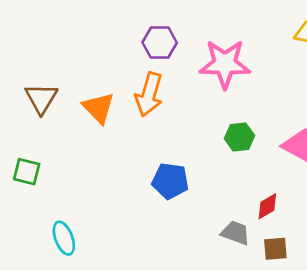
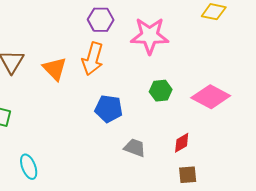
blue pentagon: (170, 181) -> (109, 109), moved
gray trapezoid: (235, 233) -> (135, 148), moved

